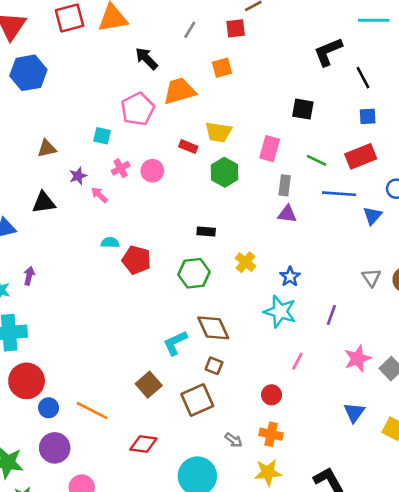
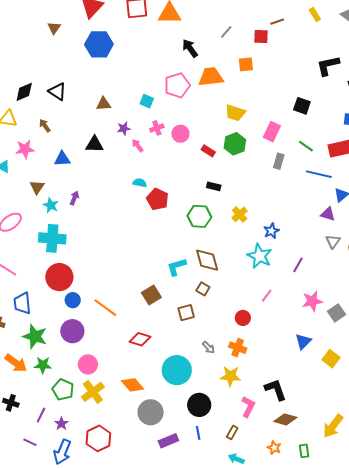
red rectangle: (188, 147) -> (208, 151), moved
purple triangle: (287, 214) -> (328, 214), moved
brown square: (197, 400) -> (186, 313), size x0.7

